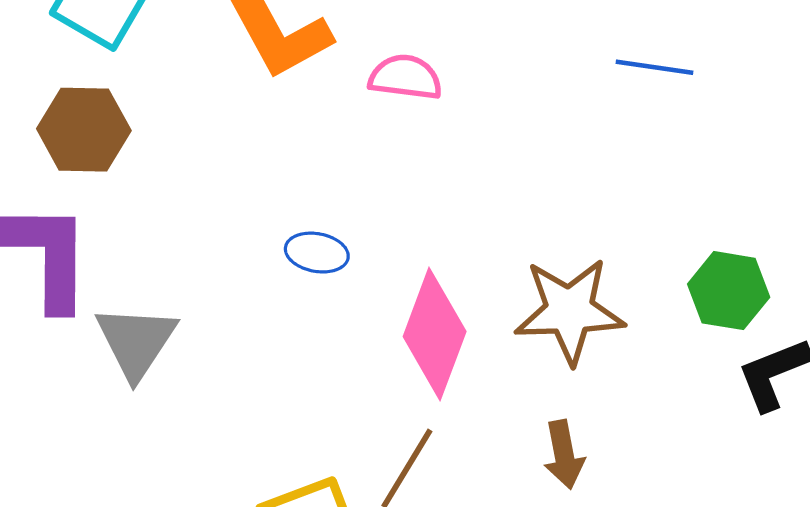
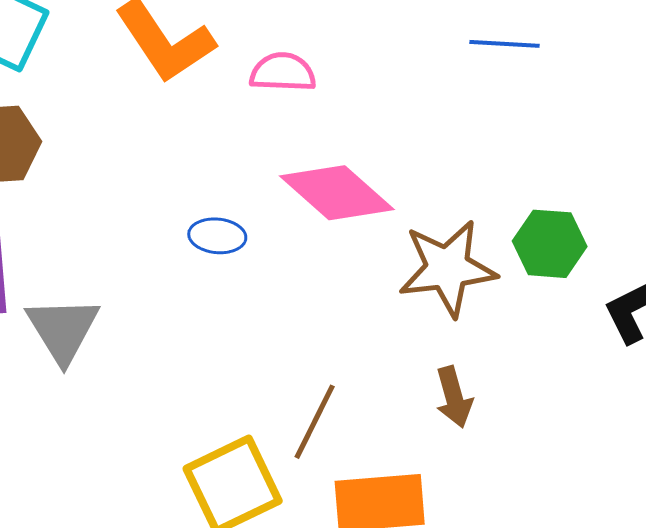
green hexagon: (729, 291) -> (550, 244), moved
pink diamond: (435, 334) -> (337, 193), moved, turned -64

